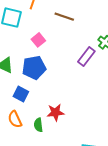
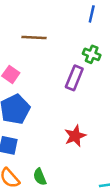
red star: (55, 112) -> (75, 136), moved

